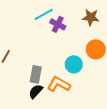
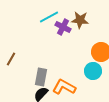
brown star: (91, 17) -> (80, 20), moved
cyan circle: (74, 64) -> (93, 71), moved

